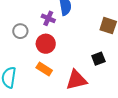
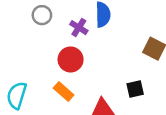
gray circle: (20, 31) -> (42, 15), moved

